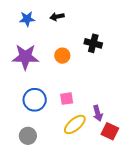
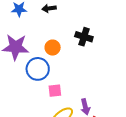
blue circle: (35, 100) -> (38, 69), moved

